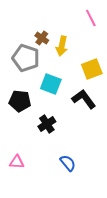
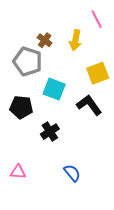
yellow arrow: (62, 46) -> (75, 40), moved

